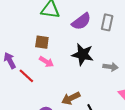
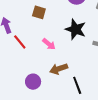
pink arrow: (46, 62) -> (49, 44), moved

